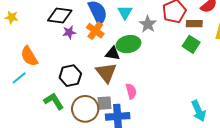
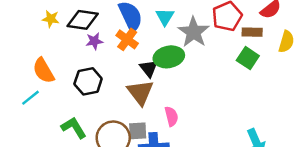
yellow star: (12, 17) -> (51, 19), moved
gray star: (148, 24) -> (194, 32), size x1.4
black triangle: (113, 53) -> (149, 68), turned 42
black hexagon: (70, 76) -> (88, 81), moved

